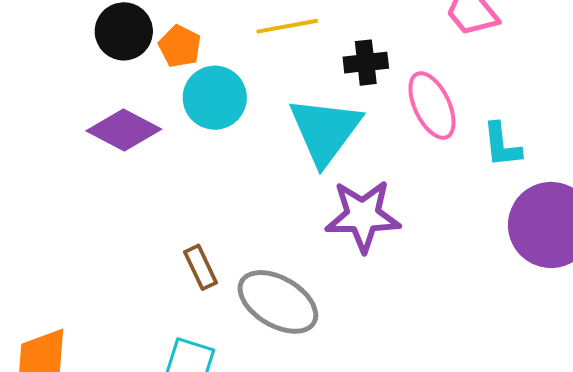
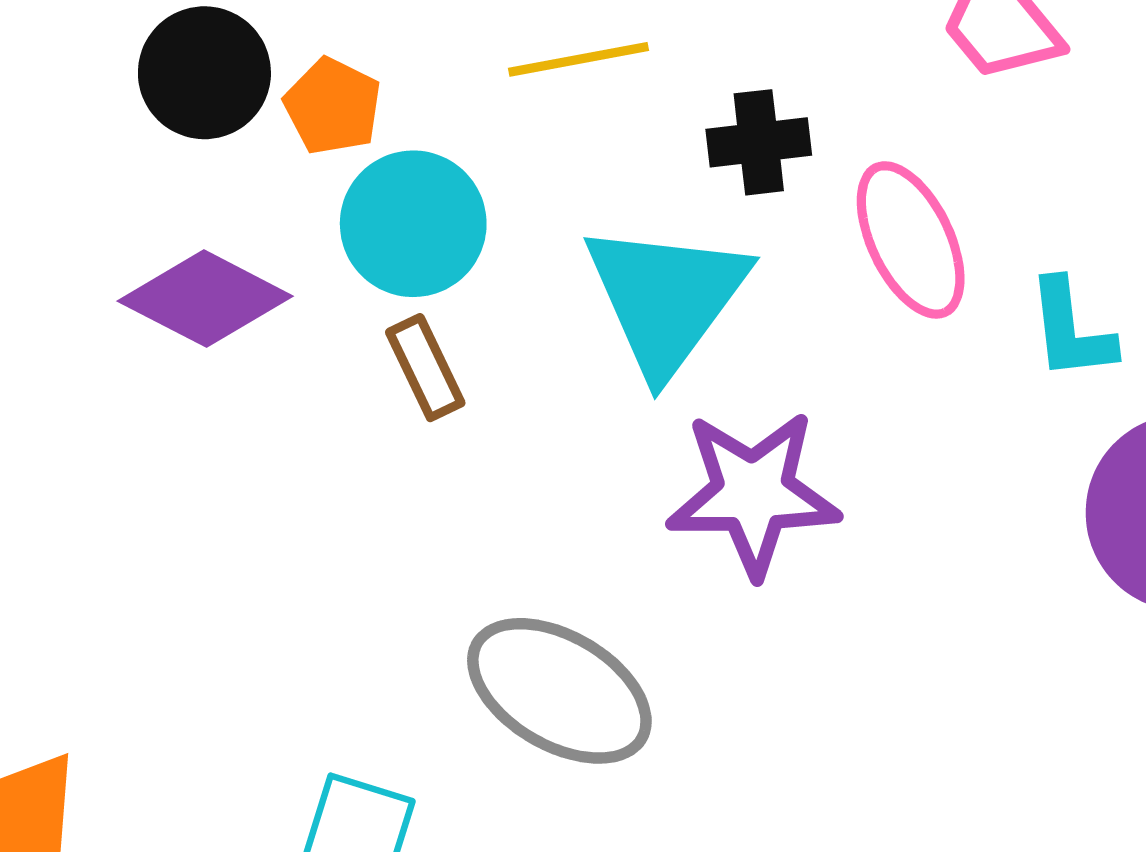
brown rectangle: (201, 267) -> (425, 368), moved

